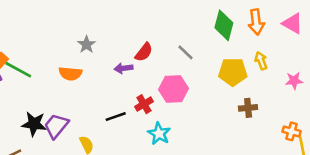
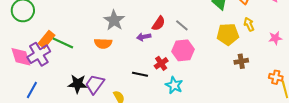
gray star: (87, 45) -> (114, 20), size x1.5
gray line: (185, 52) -> (182, 25), moved
black line: (116, 117) -> (140, 74), turned 35

